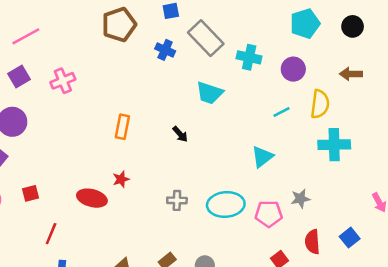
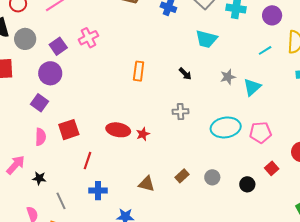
purple square: (19, 77) -> (58, 46), moved
red star: (121, 179) -> (143, 134), moved
red square: (31, 193) -> (69, 130), size x1.5
gray star: (300, 199) -> (228, 77), moved
gray cross: (177, 200) -> (181, 112), moved

